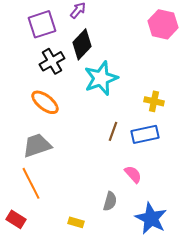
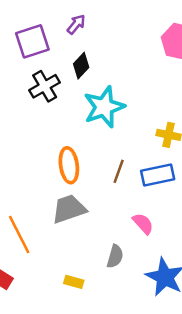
black diamond: (82, 44) -> (81, 66), size x0.7
orange ellipse: (45, 102) -> (69, 165), moved, turned 44
gray trapezoid: (37, 145) -> (69, 209), moved

